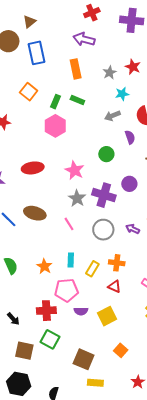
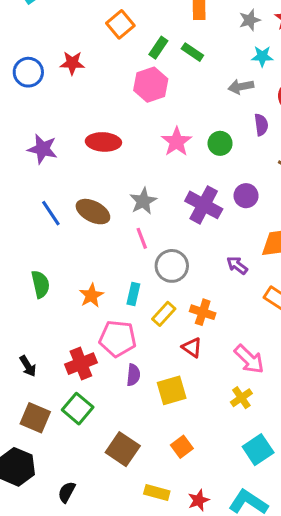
pink star: (75, 170) -> (177, 142), moved
gray star: (77, 198) -> (143, 201), moved
gray circle: (103, 230) -> (172, 266), moved
red cross: (46, 311) -> (81, 364), turned -30
purple semicircle: (81, 311) -> (133, 375), turned -96
yellow rectangle: (95, 383) -> (157, 492), moved

